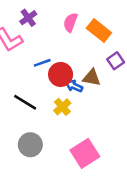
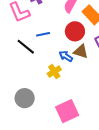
red circle: (61, 74) -> (75, 31), moved
black line: (25, 102) -> (26, 47), moved

